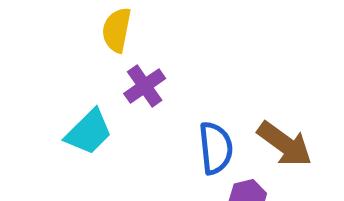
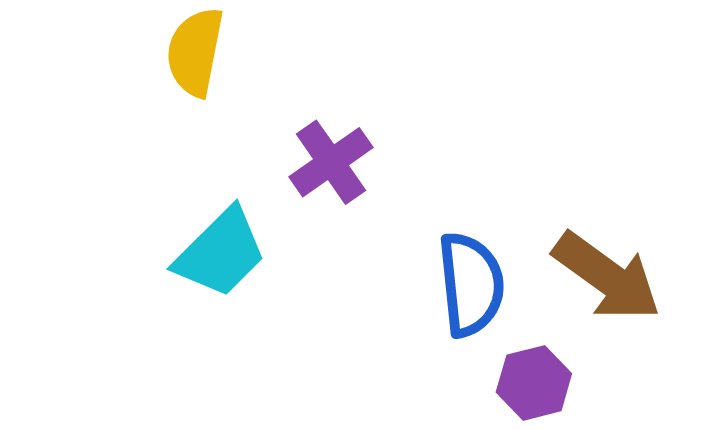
yellow semicircle: (117, 30) -> (195, 52), moved

